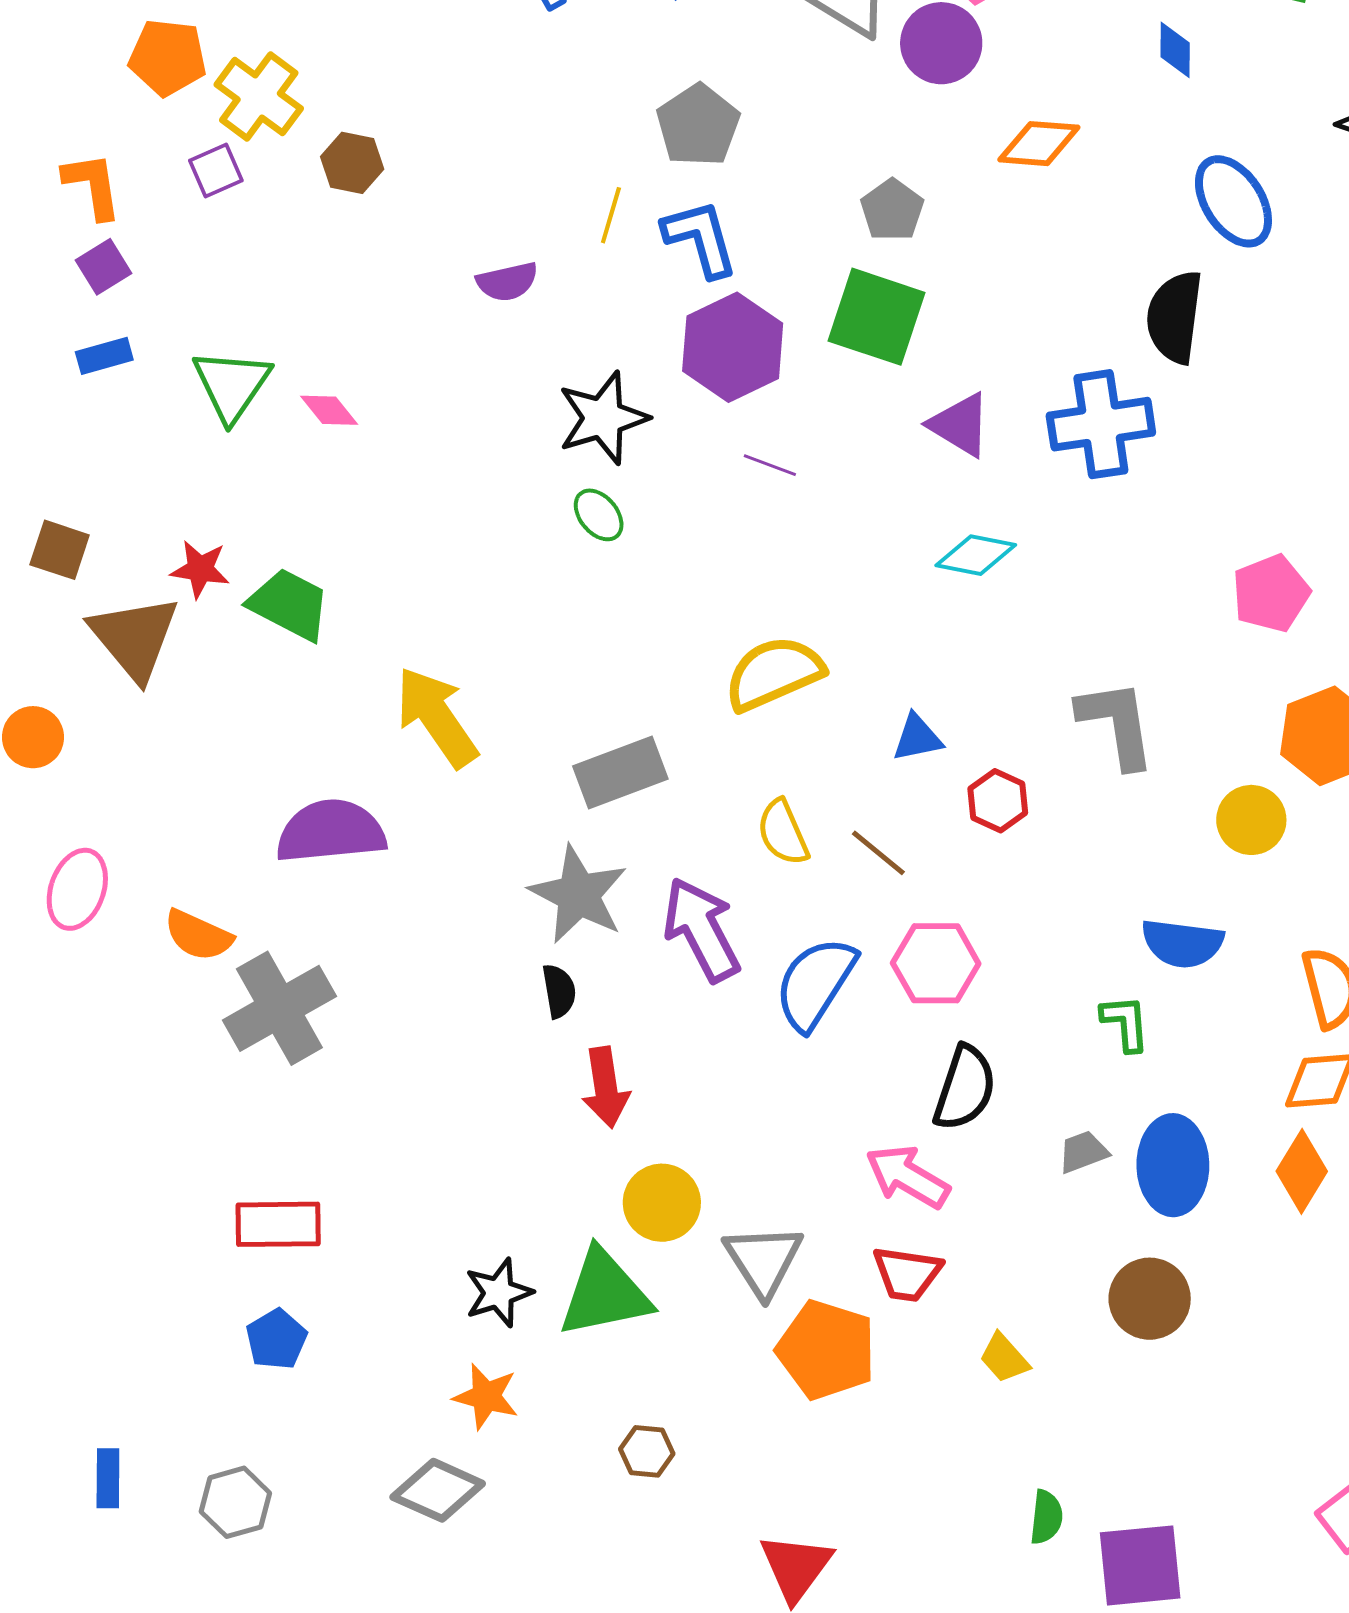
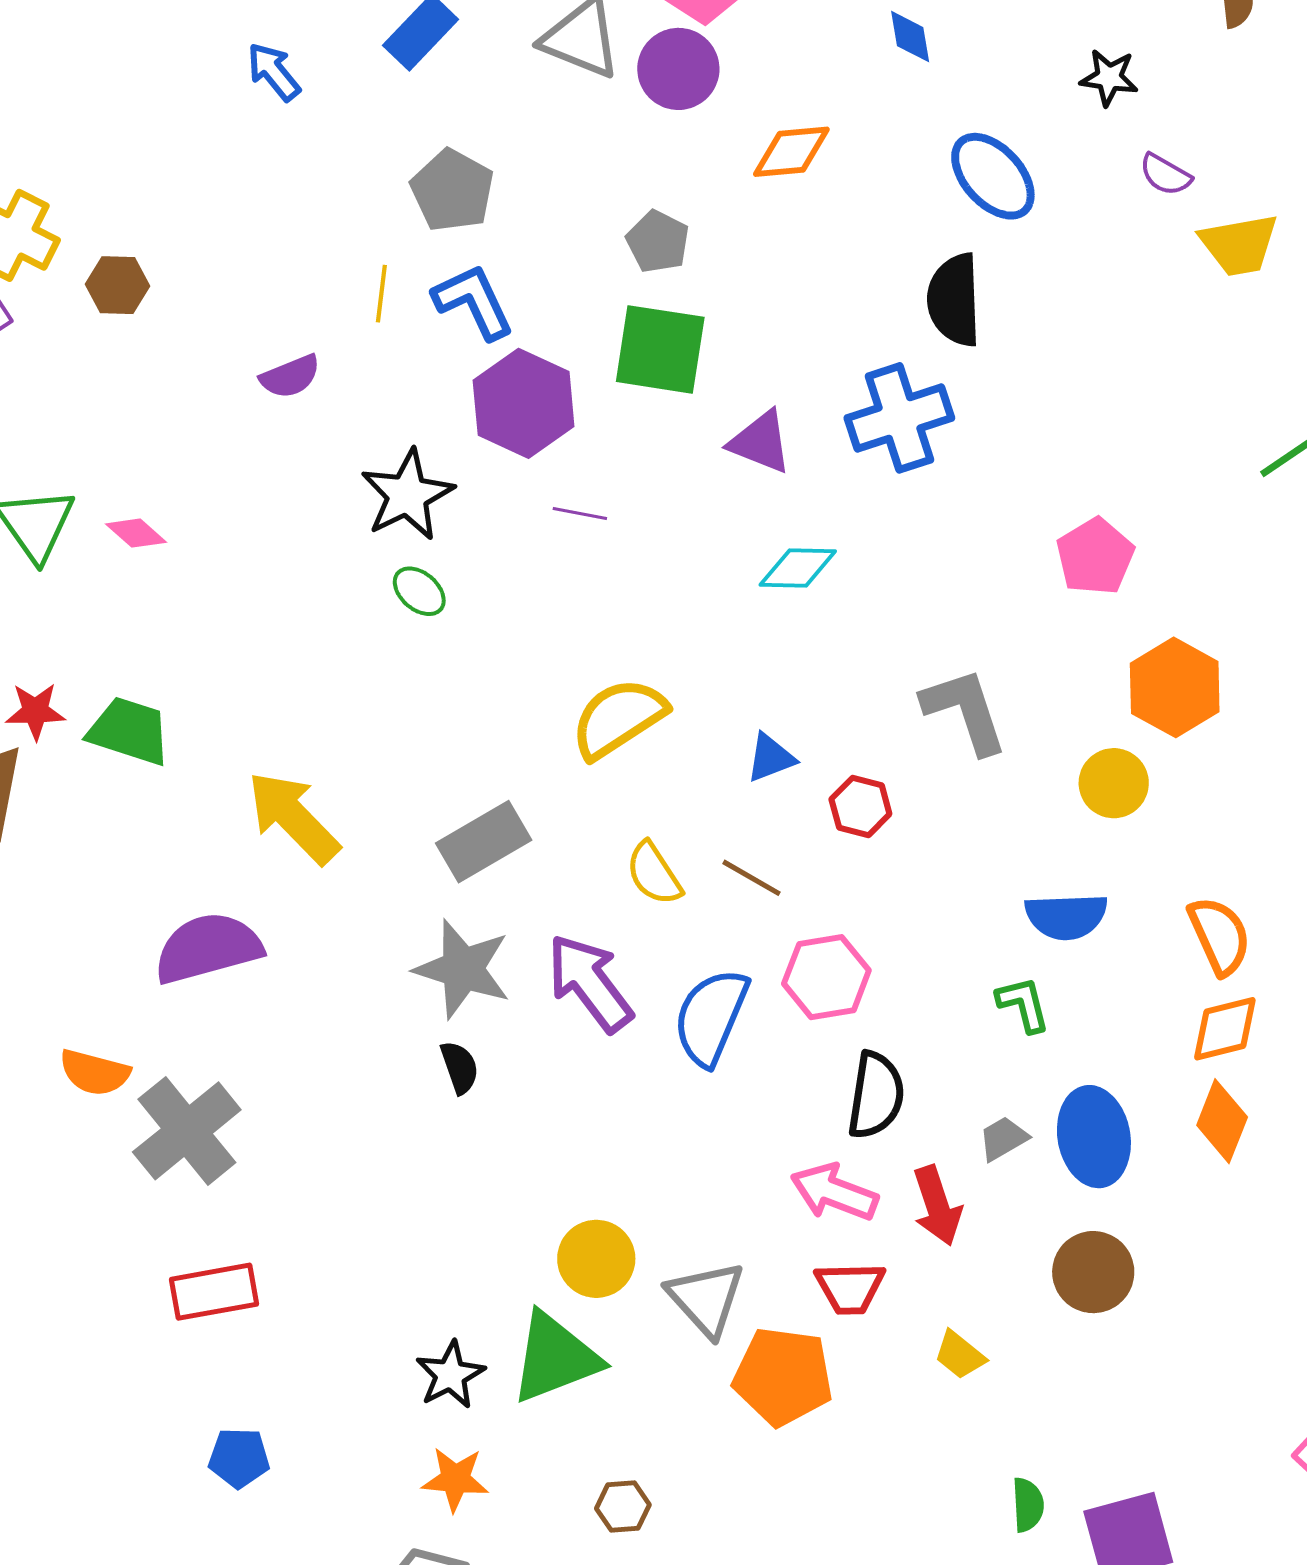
red arrow: (606, 1087) -> (937, 1206), moved
red rectangle: (278, 1224) -> (214, 1292), moved
blue pentagon: (276, 1339) -> (239, 1458), turned -30

